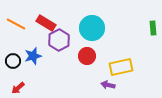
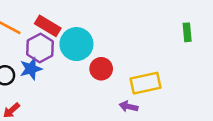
cyan circle: (92, 28) -> (76, 44), moved
purple hexagon: (59, 40) -> (40, 48), moved

